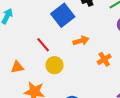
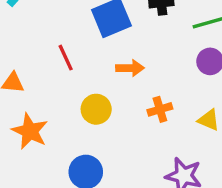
yellow circle: (55, 65) -> (96, 109), moved

